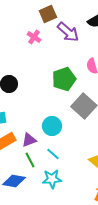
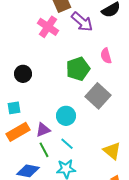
pink cross: (34, 37) -> (48, 27), size x1.5

